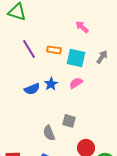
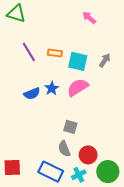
pink arrow: (82, 27) -> (89, 18), moved
pink semicircle: (76, 83) -> (78, 87), size x1.5
gray semicircle: (49, 133) -> (64, 149), moved

